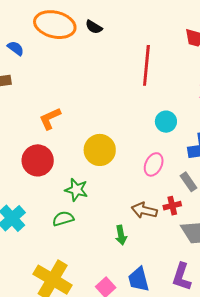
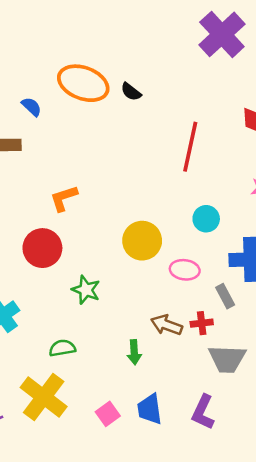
yellow circle: (100, 150) -> (142, 241), moved
pink ellipse: (154, 164) -> (185, 270), turned 65
green semicircle: (63, 219) -> (62, 348), moved

